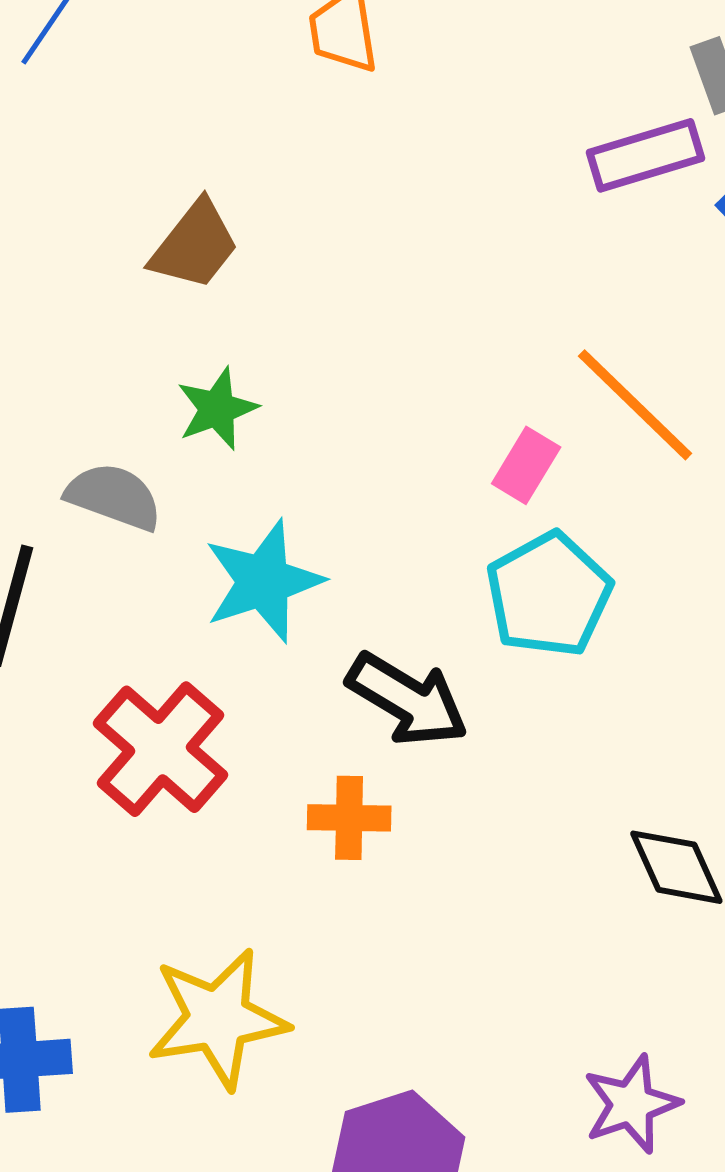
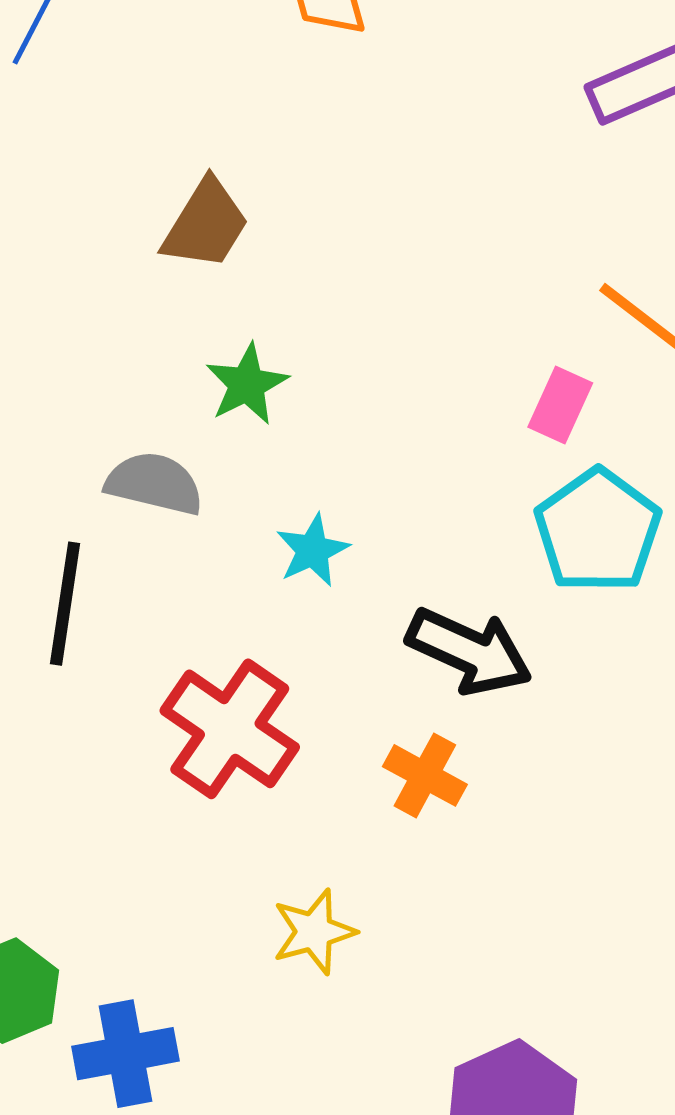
cyan star: (263, 581) -> (313, 550), size x0.6
orange cross: (349, 818) -> (425, 775), turned 34
yellow star: (218, 1019) -> (314, 932), moved, size x0.6

